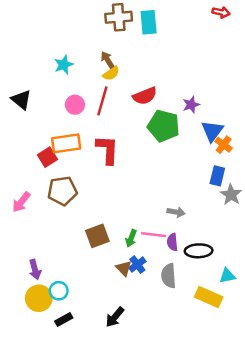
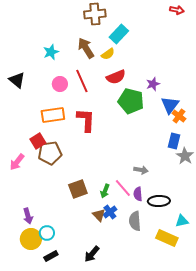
cyan rectangle: (149, 22) -> (119, 34), moved, turned 48
brown arrow: (107, 60) -> (86, 48), size x1.5
yellow semicircle: (111, 73) -> (108, 54), moved
red line: (102, 101) -> (82, 81), turned -40
red square: (47, 157) -> (38, 141), moved
pink line: (154, 235) -> (123, 188), turned 42

